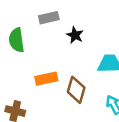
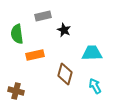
orange rectangle: (46, 79) -> (35, 55), moved

